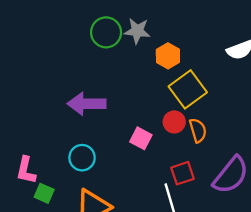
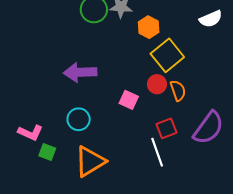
pink L-shape: (26, 170) -> (30, 133), turned -75

